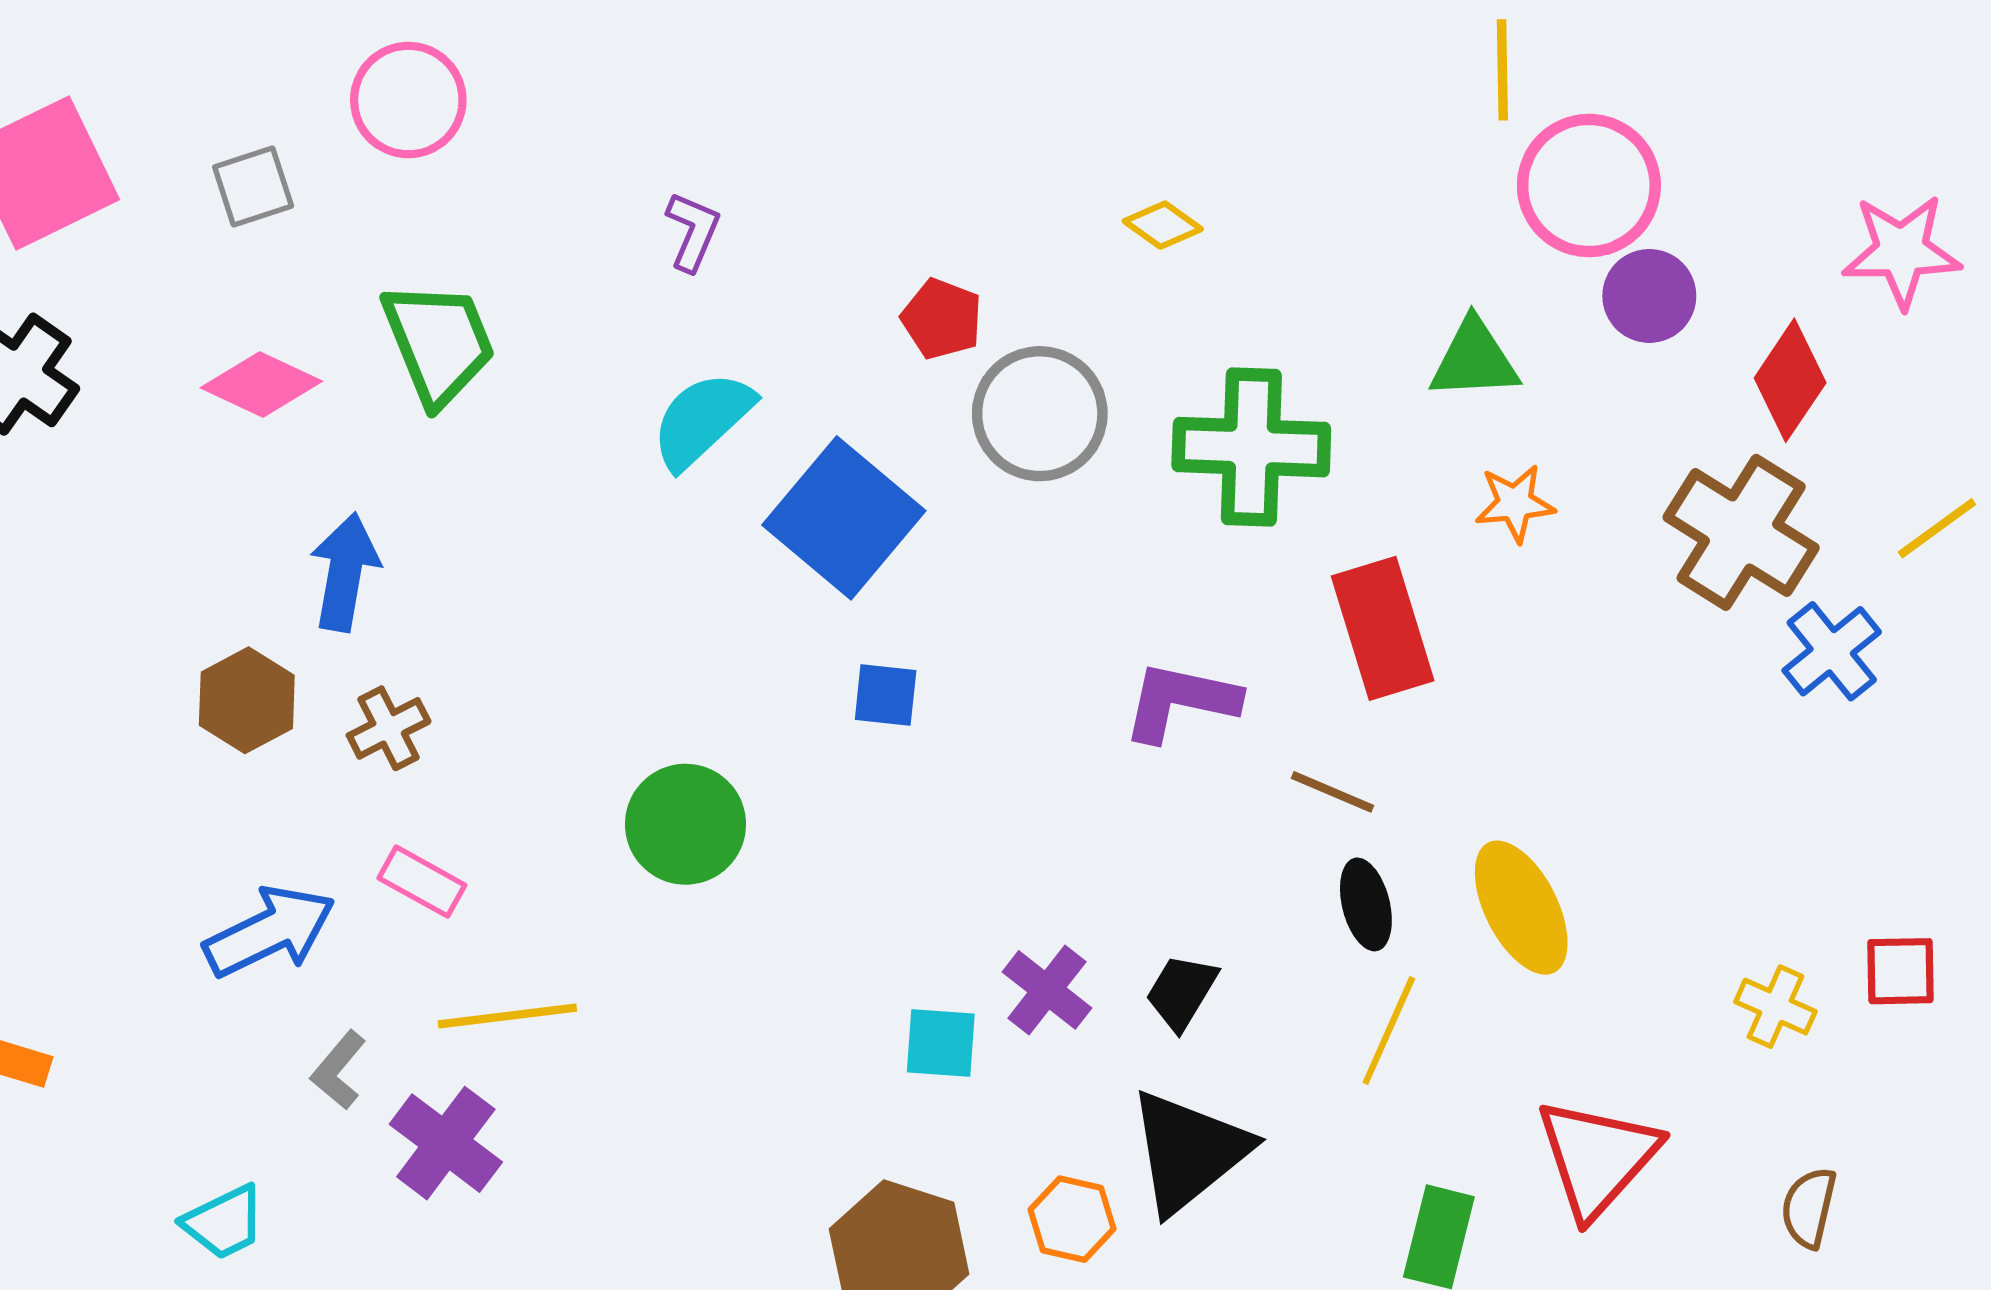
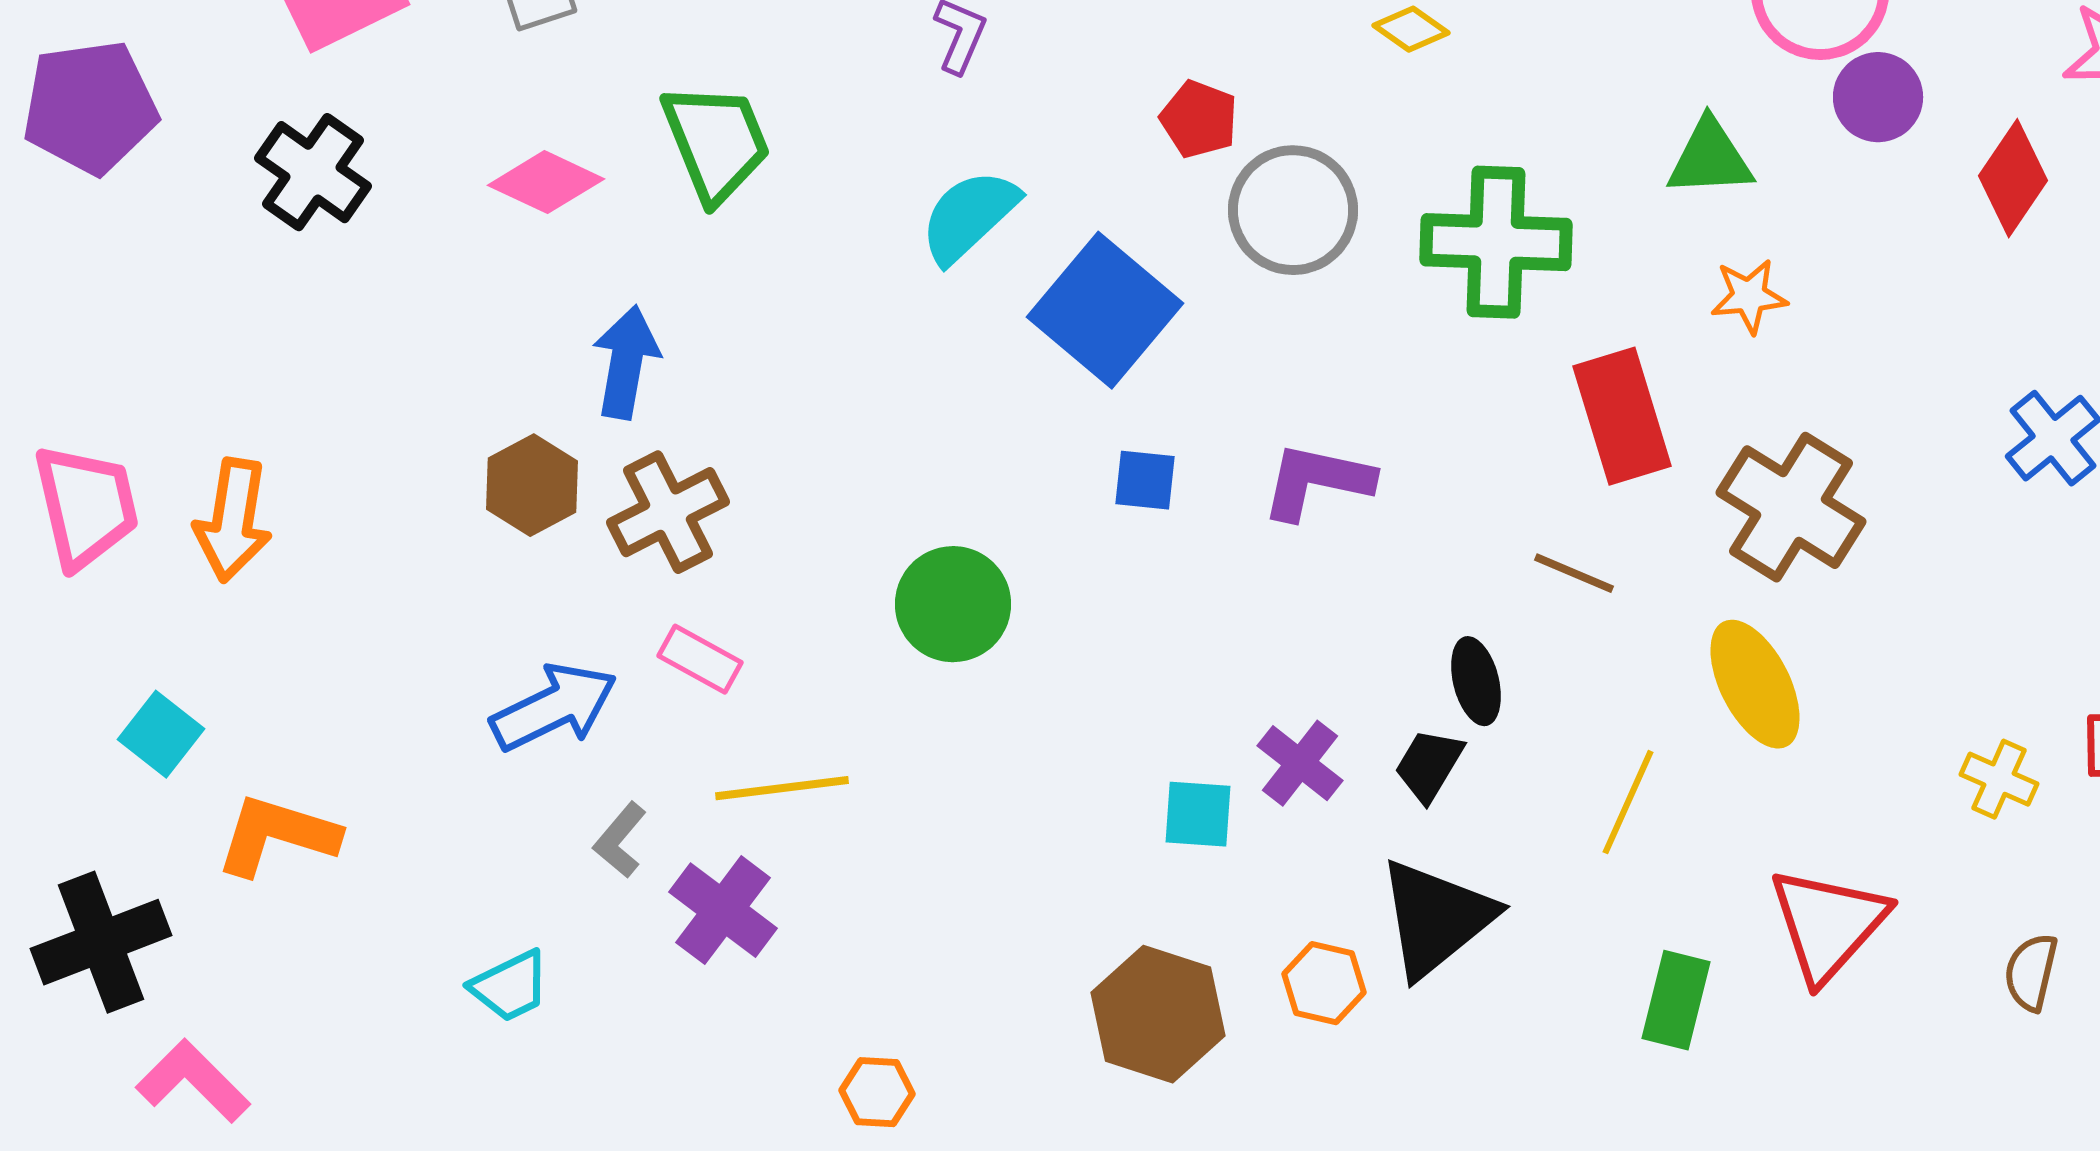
brown cross: (1741, 532) -> (1791, 507), moved
purple L-shape: (1180, 701) -> (1317, 481), moved
brown cross: (389, 728) -> (668, 512), size x1.5
black ellipse: (1366, 904) -> (1476, 681), moved

